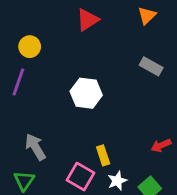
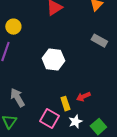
red arrow: (161, 145) -> (83, 97), moved

